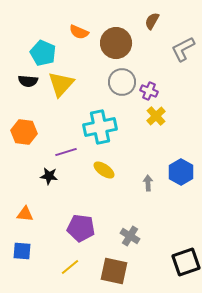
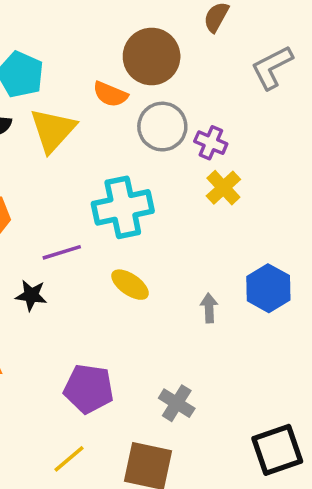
orange semicircle: (79, 32) -> (110, 94), moved

